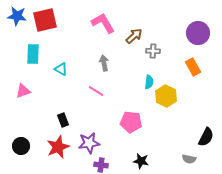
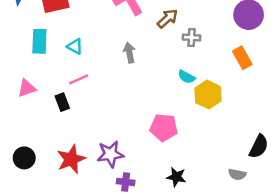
cyan triangle: (61, 69) -> (75, 46), moved
cyan semicircle: (149, 82) -> (186, 77), turned 112
pink line: (96, 91) -> (79, 79), moved, turned -56
black rectangle: (63, 120) -> (62, 102), moved

